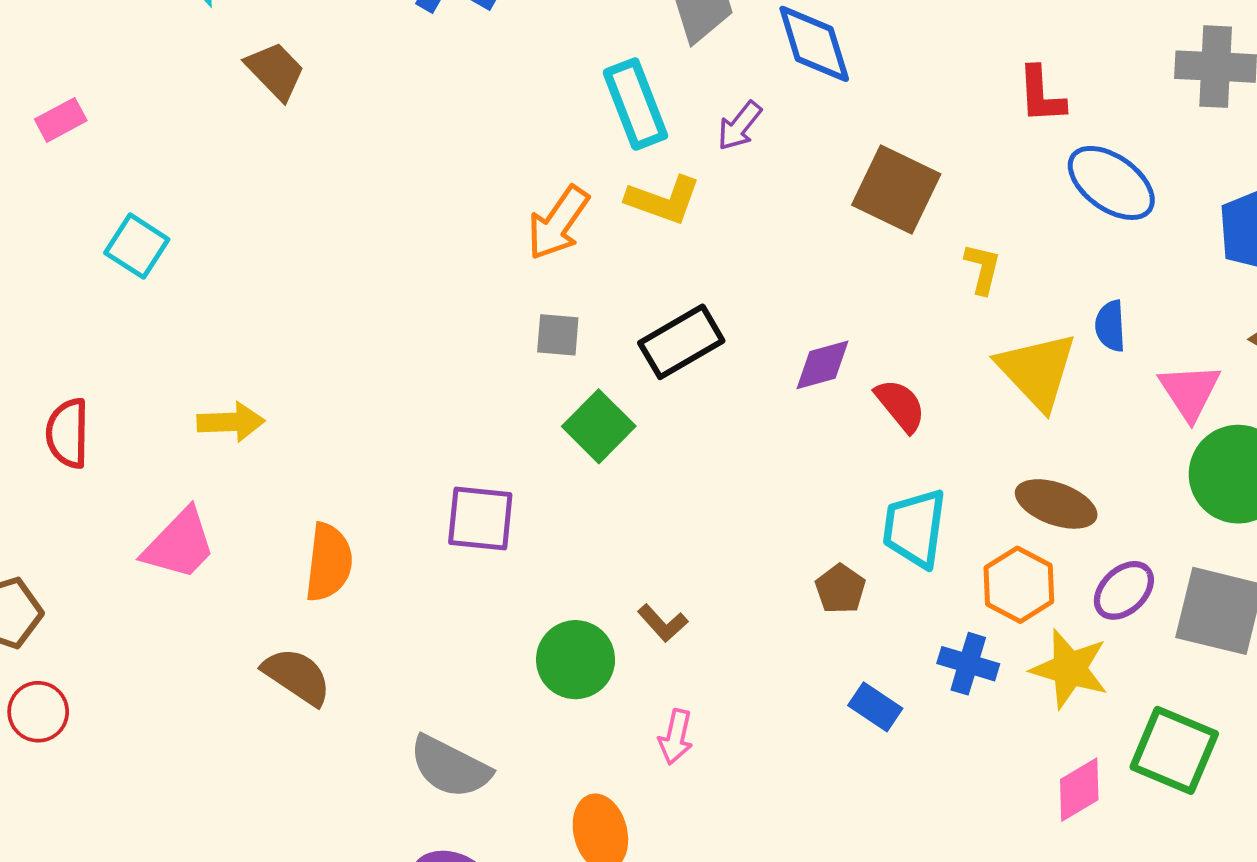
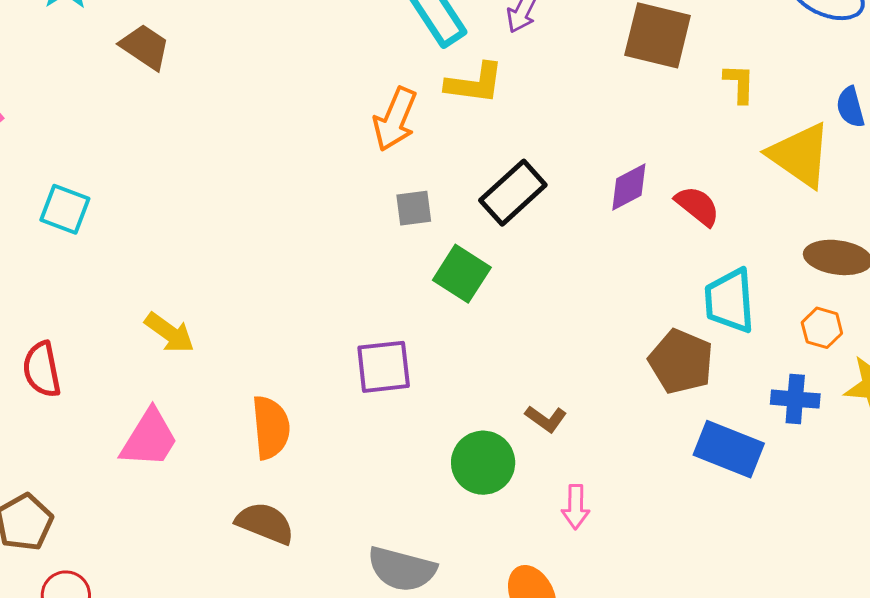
yellow arrow: (231, 422) -> (169, 333), turned 50
orange hexagon: (1019, 585) -> (822, 328), size x0.7
brown pentagon: (840, 589) -> (681, 362), size x1.6
blue rectangle: (875, 707) -> (729, 449), size x1.6

